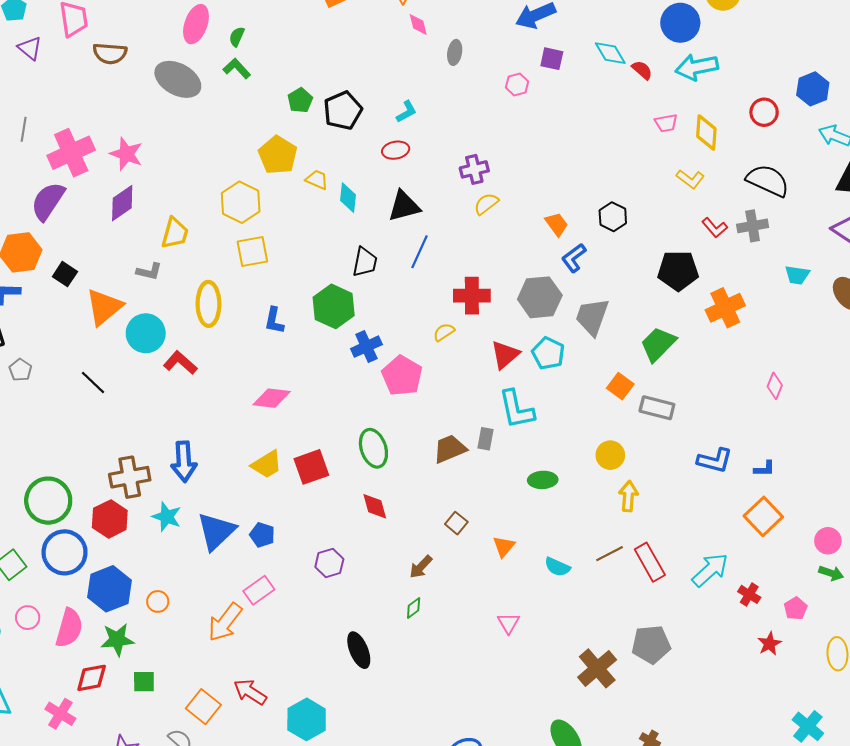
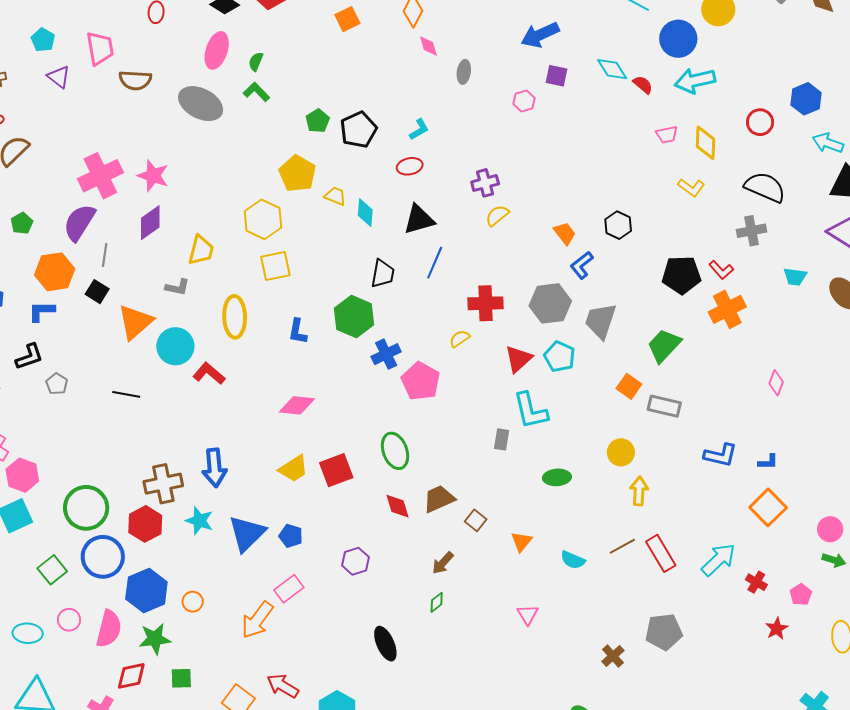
gray line: (24, 129) -> (105, 255), moved
red L-shape: (715, 228) -> (721, 270), moved
black line: (93, 383) -> (126, 394), turned -32
brown trapezoid: (450, 449) -> (439, 499), moved
brown cross: (597, 668) -> (613, 656), size x0.6

